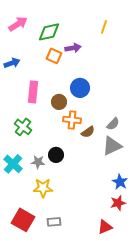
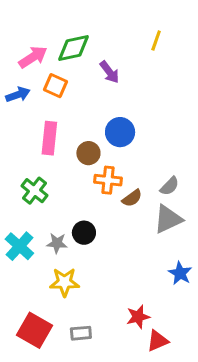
pink arrow: (18, 24) -> (33, 57), moved
purple arrow: (73, 48) -> (110, 72), turned 63
orange square: (54, 56) -> (55, 86), moved
red star: (118, 203) -> (138, 317), moved

